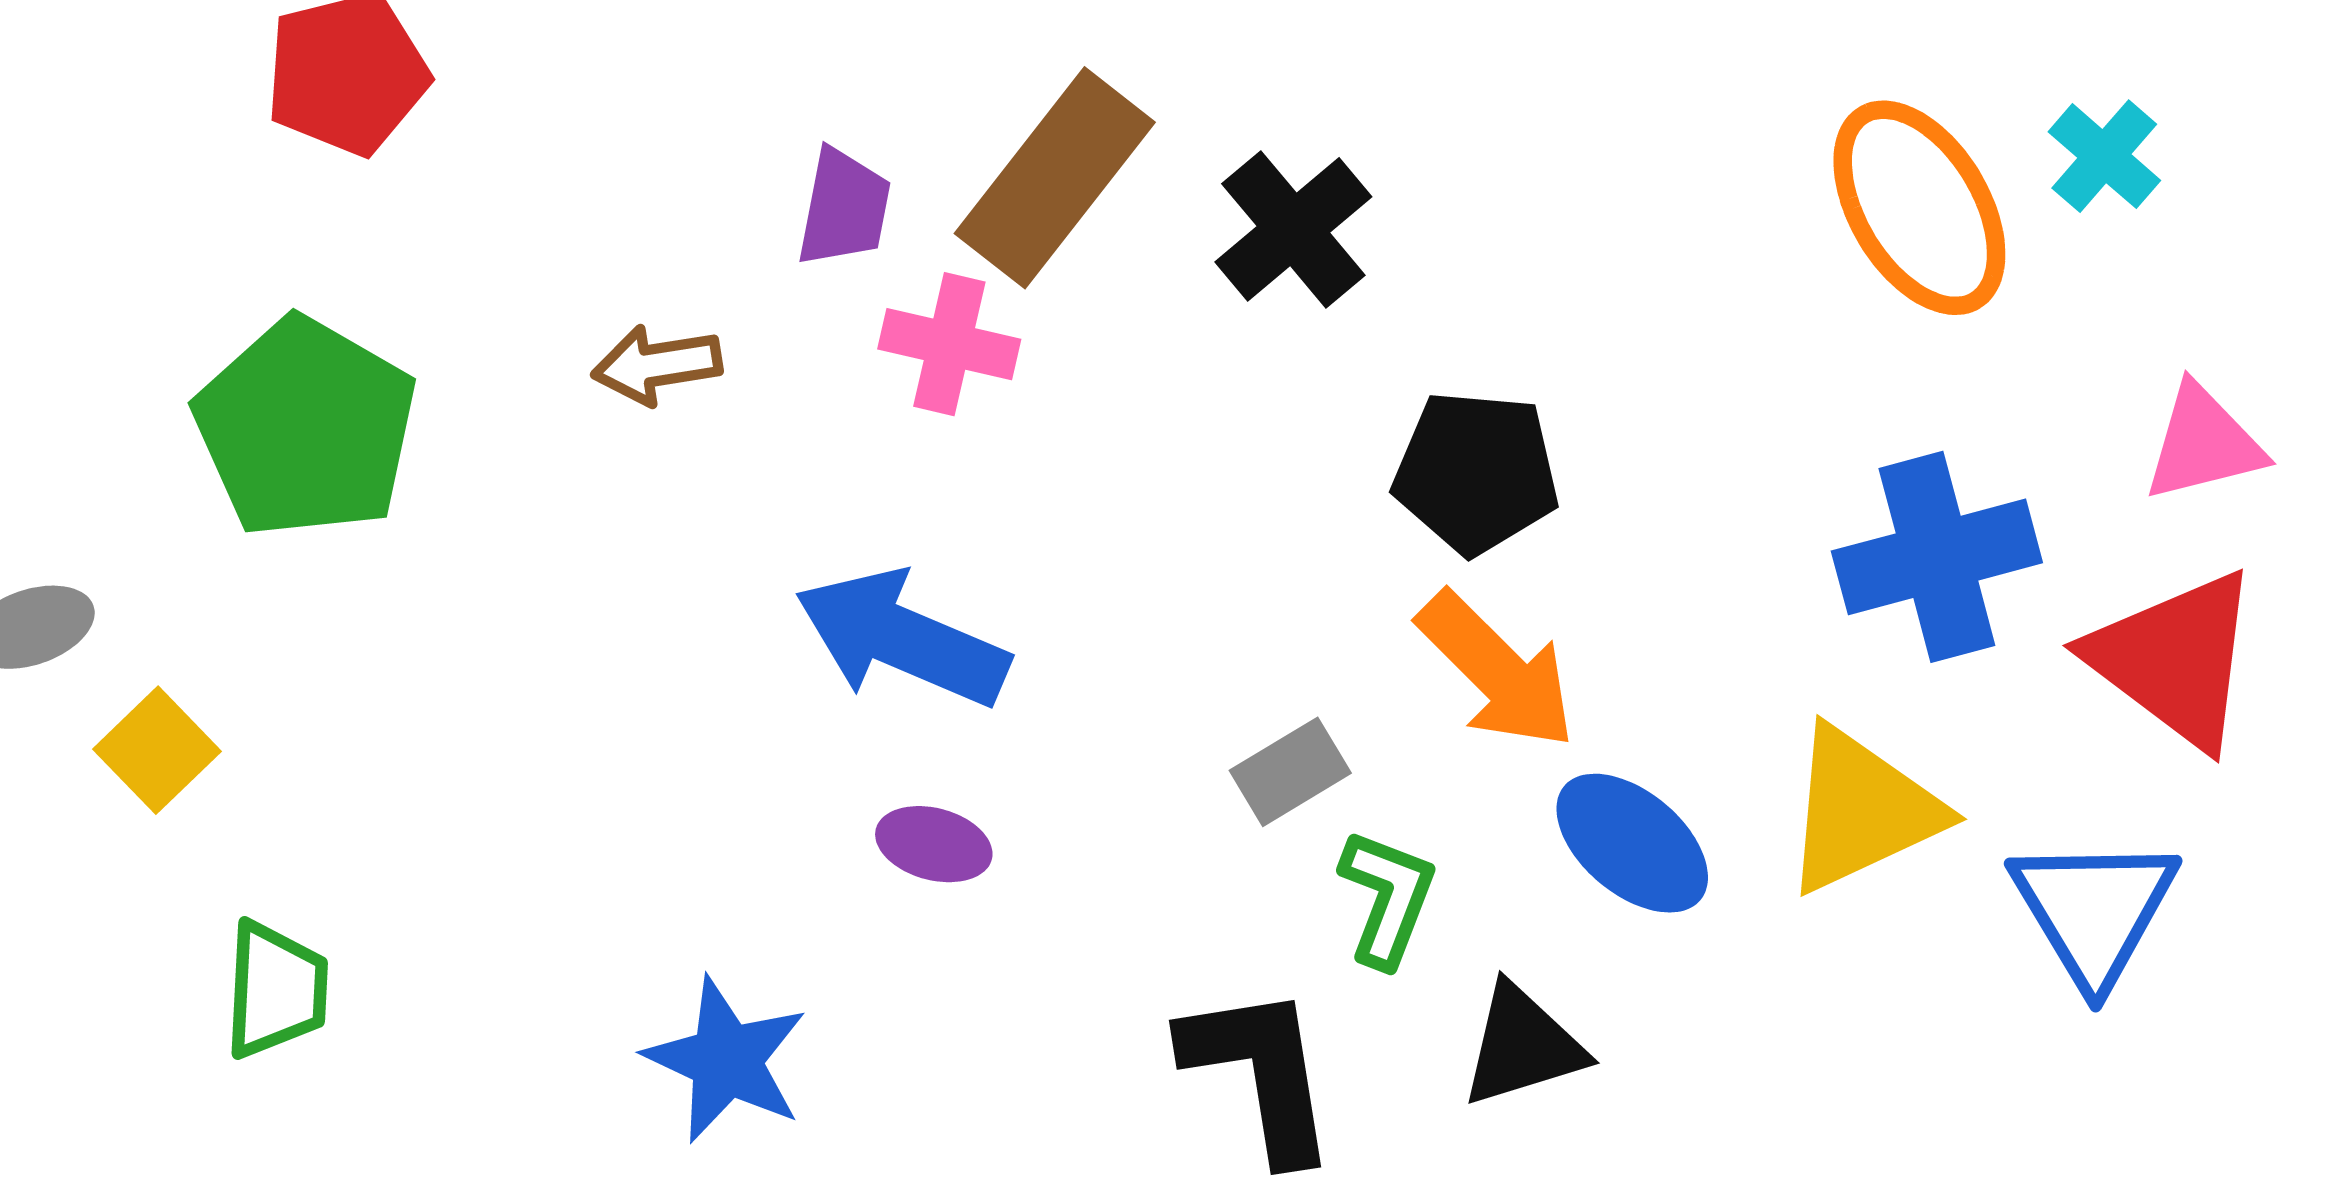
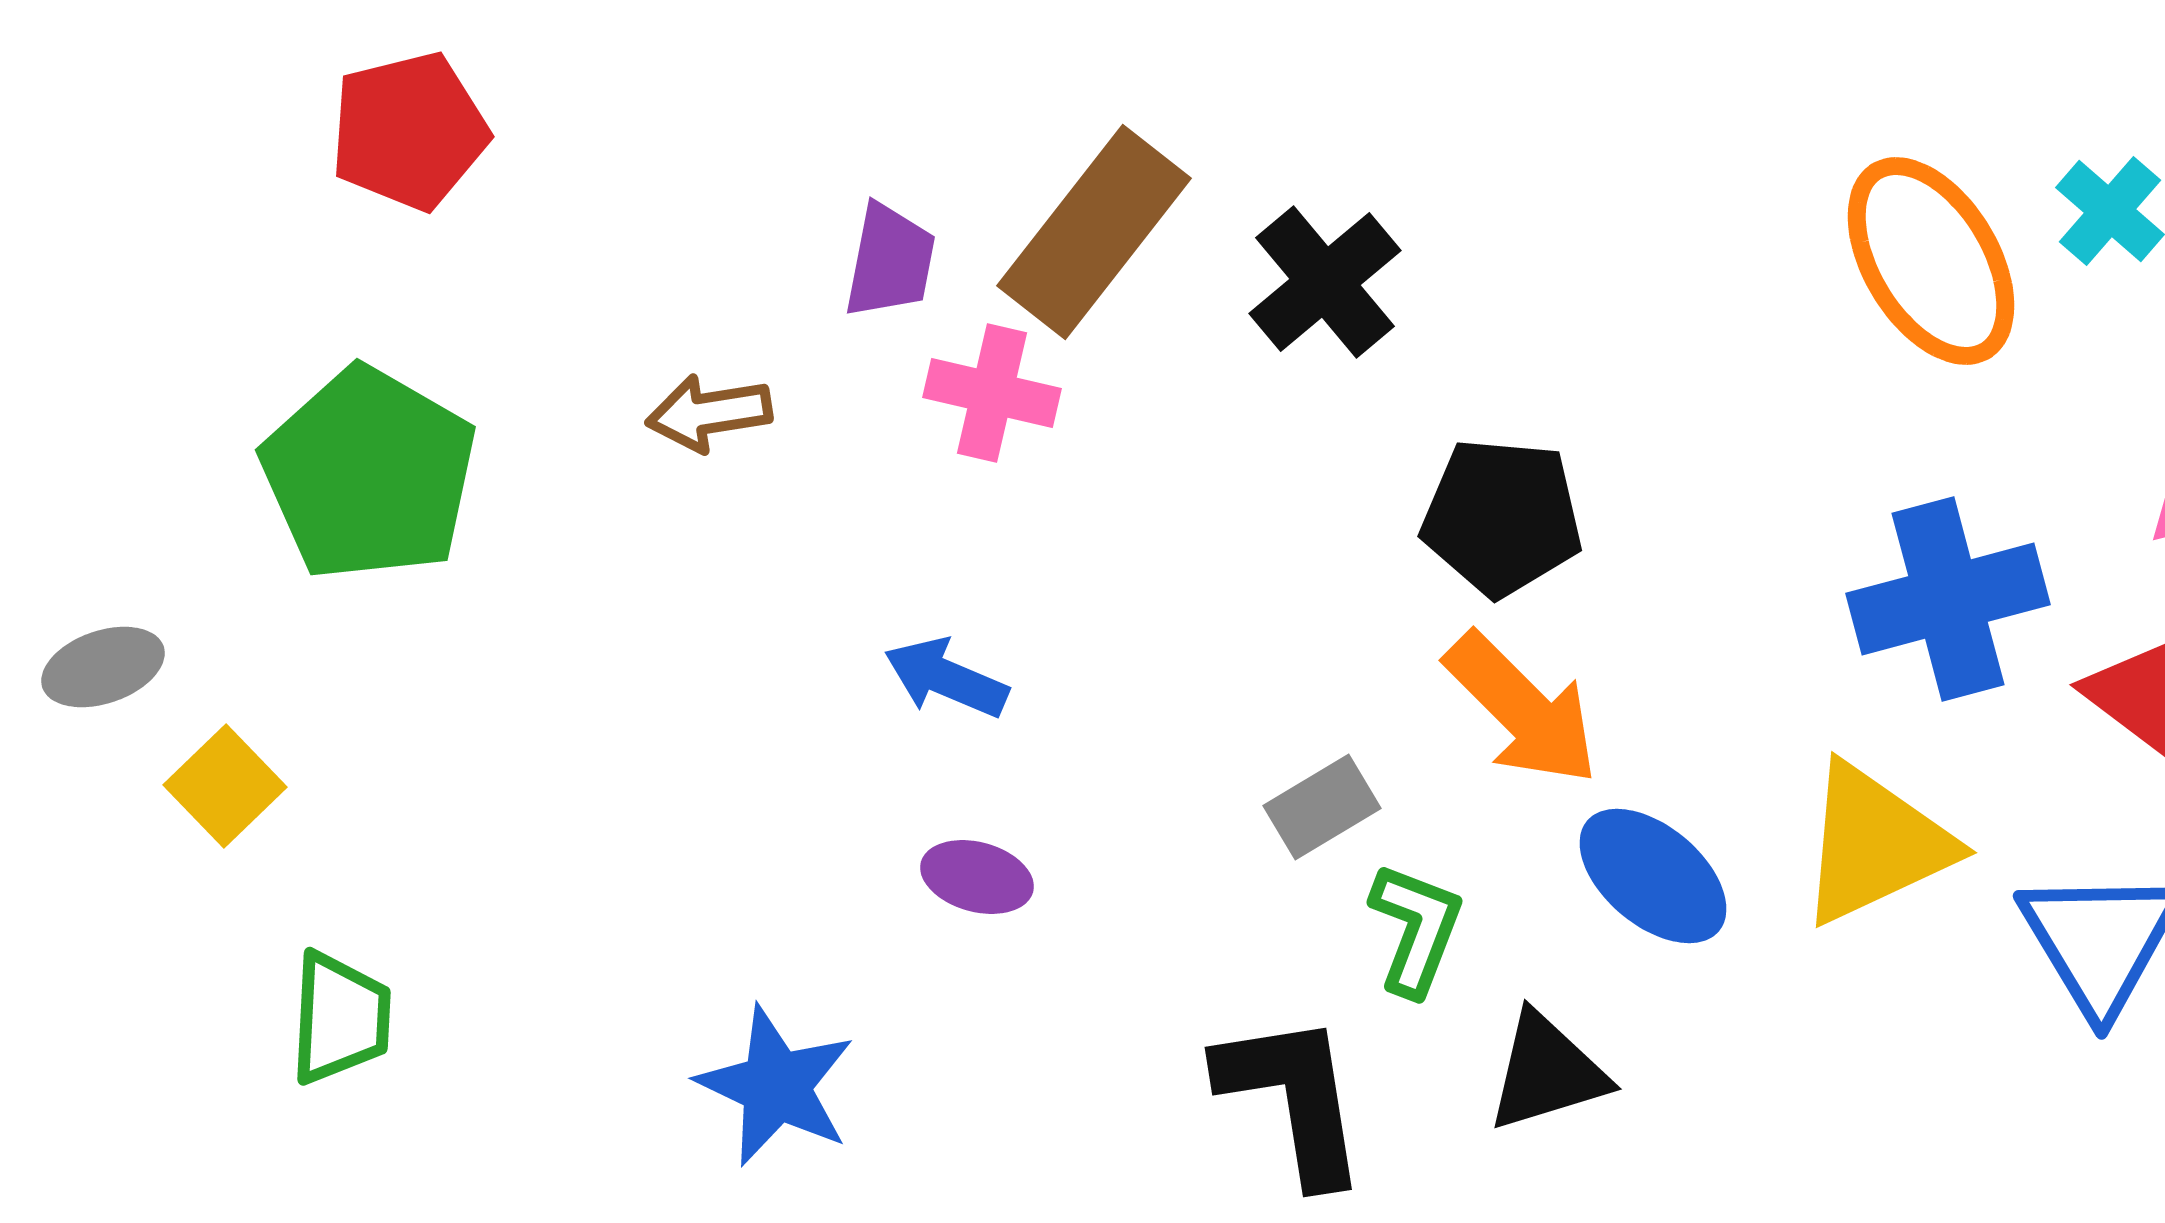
blue arrow: (902, 639) -> (946, 678), size x0.6

